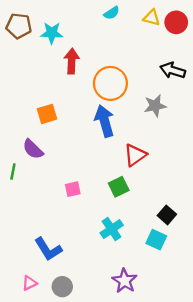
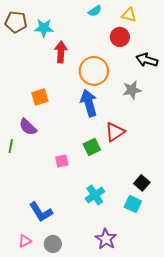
red circle: (176, 22) -> (120, 37), moved
green square: (119, 187) -> (92, 147), moved

